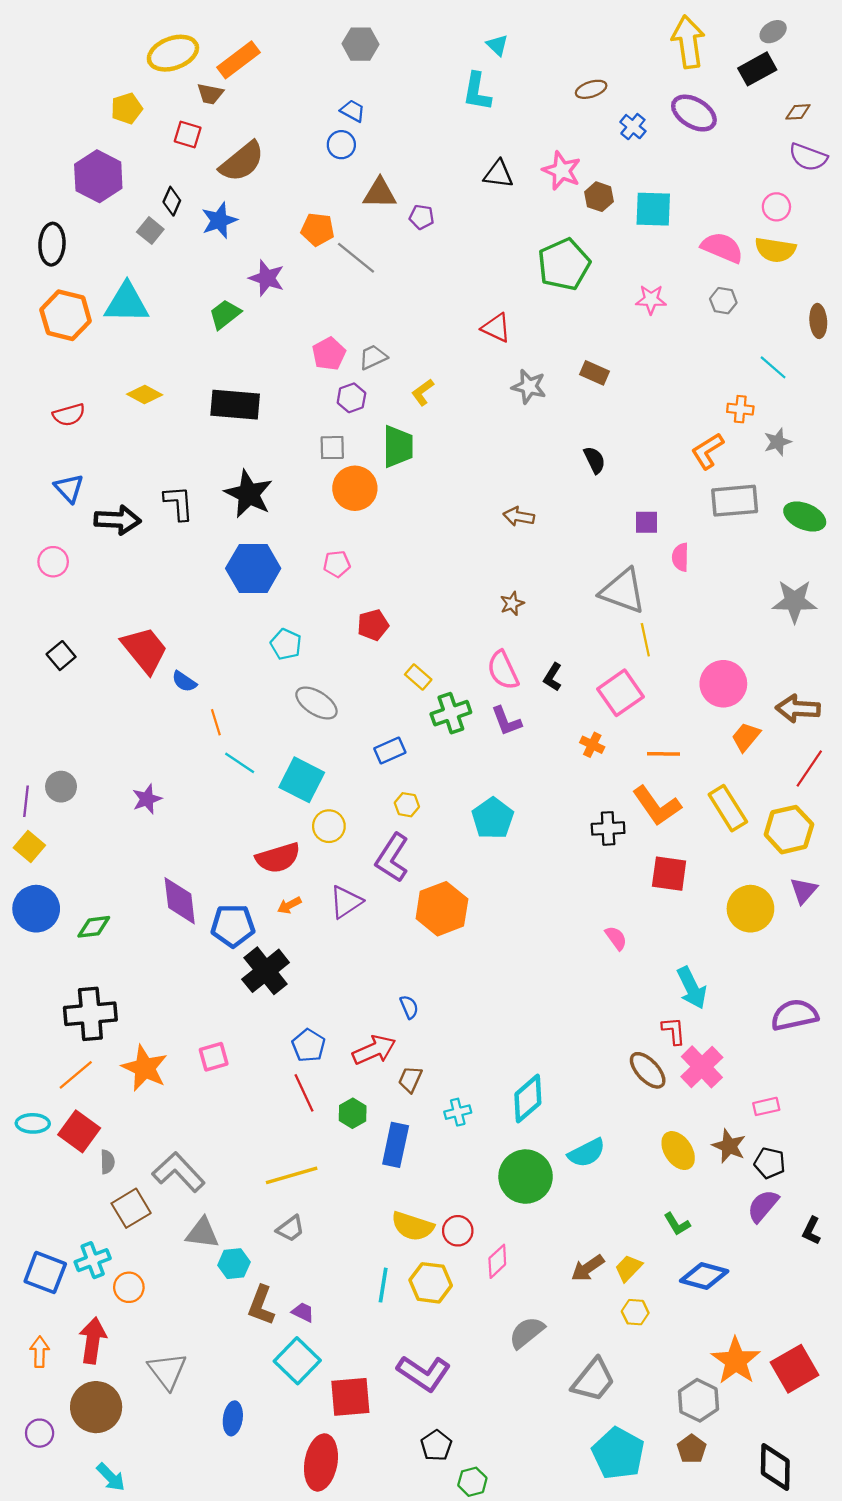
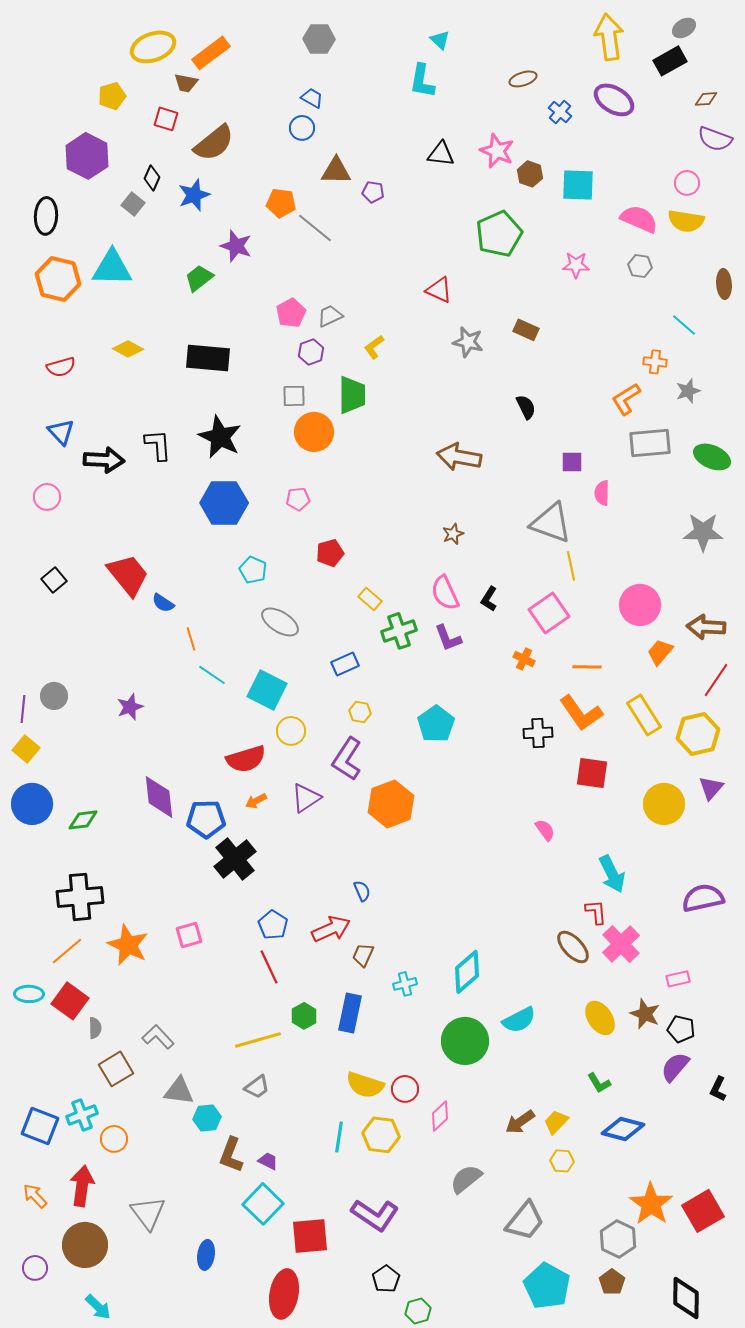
brown arrow: (519, 517) -> (459, 457), size x1.6
green hexagon: (353, 1113) -> (304, 1016), moved
gray L-shape: (179, 1172) -> (158, 1037), size x0.7
orange arrow: (40, 1352) -> (35, 1196), turned -44

